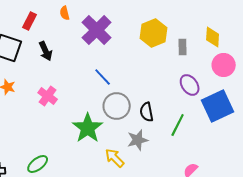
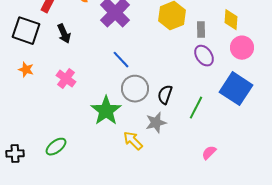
purple ellipse: (190, 85) -> (204, 56), moved
blue square: (218, 106) -> (236, 89), turned -32
black semicircle: (147, 112) -> (165, 95), turned 30

